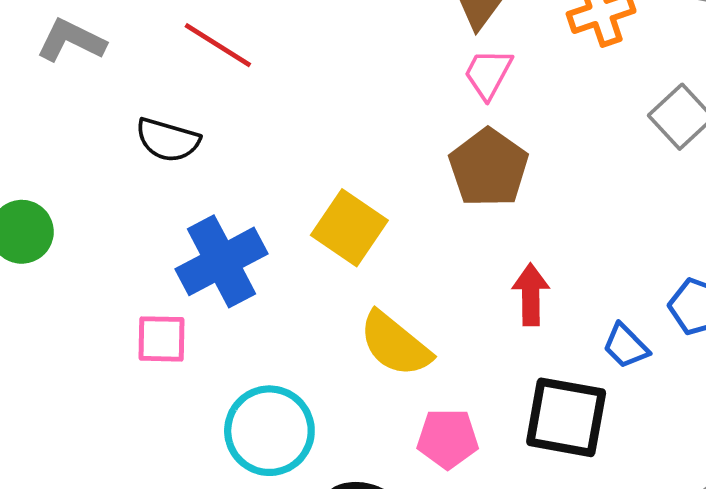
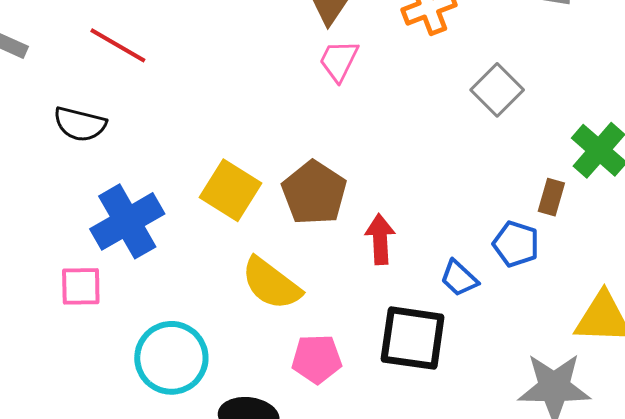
brown pentagon: (489, 168) -> (314, 193), moved

